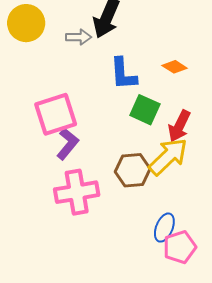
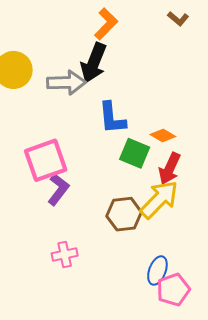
gray arrow: (79, 37) -> (66, 83), size x1.5
orange diamond: (175, 67) -> (163, 136), moved
pink cross: (77, 192) -> (65, 255), moved, size x0.6

